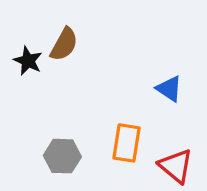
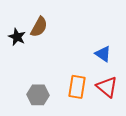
red triangle: (176, 166) -> (107, 87), moved

